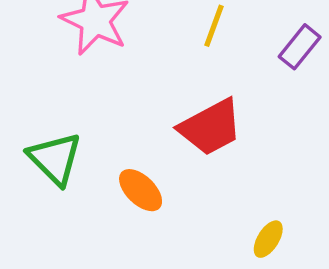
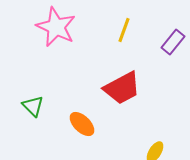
green triangle: (55, 159) -> (33, 106), size x0.7

